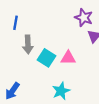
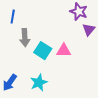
cyan star: (61, 91) -> (39, 83), moved

